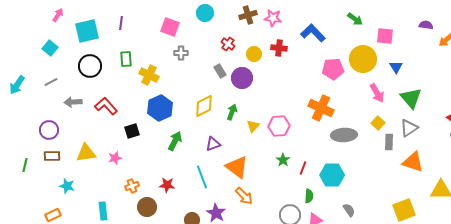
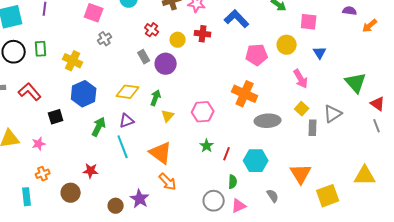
gray cross: (181, 53) -> (105, 39), turned -32
green rectangle: (126, 59) -> (41, 49), moved
yellow circle: (363, 59) -> (287, 45), size x0.7
green triangle: (411, 98) -> (356, 83), moved
yellow diamond: (204, 106) -> (128, 92), turned 35
yellow triangle: (253, 126) -> (168, 116), moved
purple triangle: (213, 144) -> (127, 121), moved
orange triangle: (413, 162) -> (301, 174), moved, turned 40
cyan line: (202, 177) -> (123, 147), moved
orange cross: (132, 186) -> (43, 174), moved

